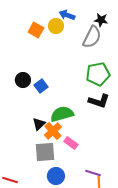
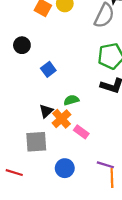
black circle: (23, 80) -> (22, 45), moved
green semicircle: (62, 114) -> (71, 100), size x0.6
gray square: (45, 152) -> (36, 142), moved

